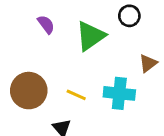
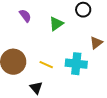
green triangle: (91, 36) -> (56, 24), size x0.7

